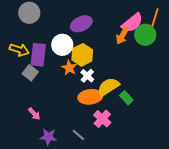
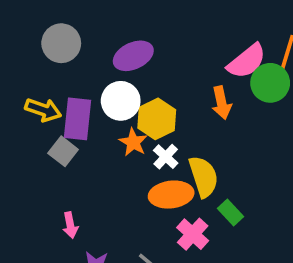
purple ellipse: (81, 24) -> (133, 56), moved
orange arrow: (122, 36) -> (222, 103), moved, turned -42
yellow semicircle: (108, 87) -> (204, 177), turned 105
green rectangle: (126, 98) -> (231, 213), moved
pink arrow: (34, 114) -> (70, 225), turned 32

